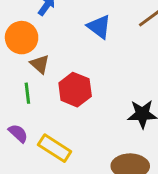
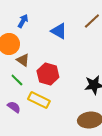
green line: (27, 93) -> (17, 80), turned -32
yellow rectangle: (55, 148) -> (39, 100), moved

